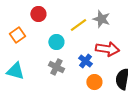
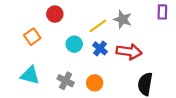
blue cross: (85, 61) -> (100, 48), moved
gray cross: (56, 67) -> (66, 81), moved
orange circle: (94, 82) -> (95, 83), moved

